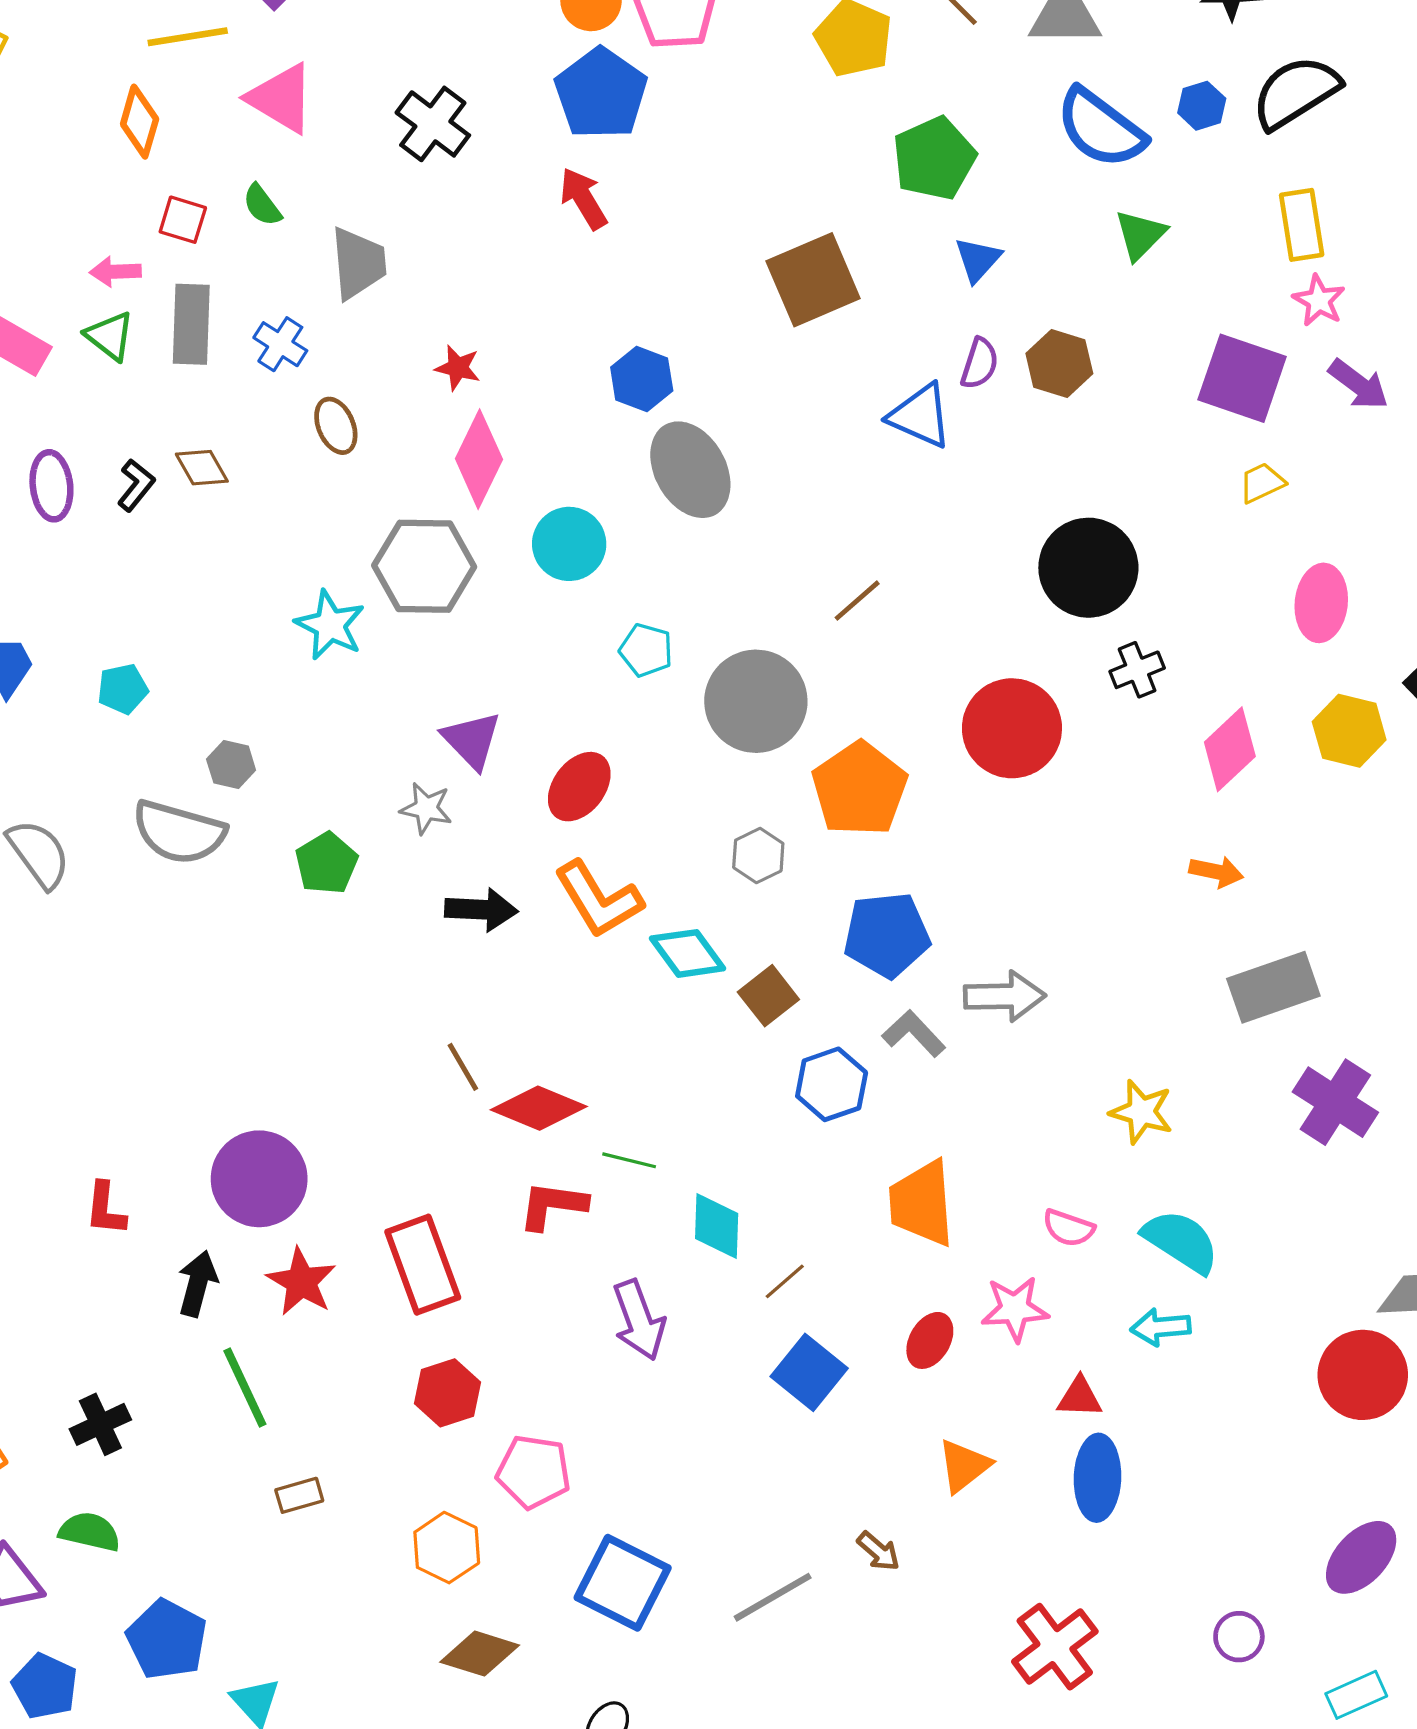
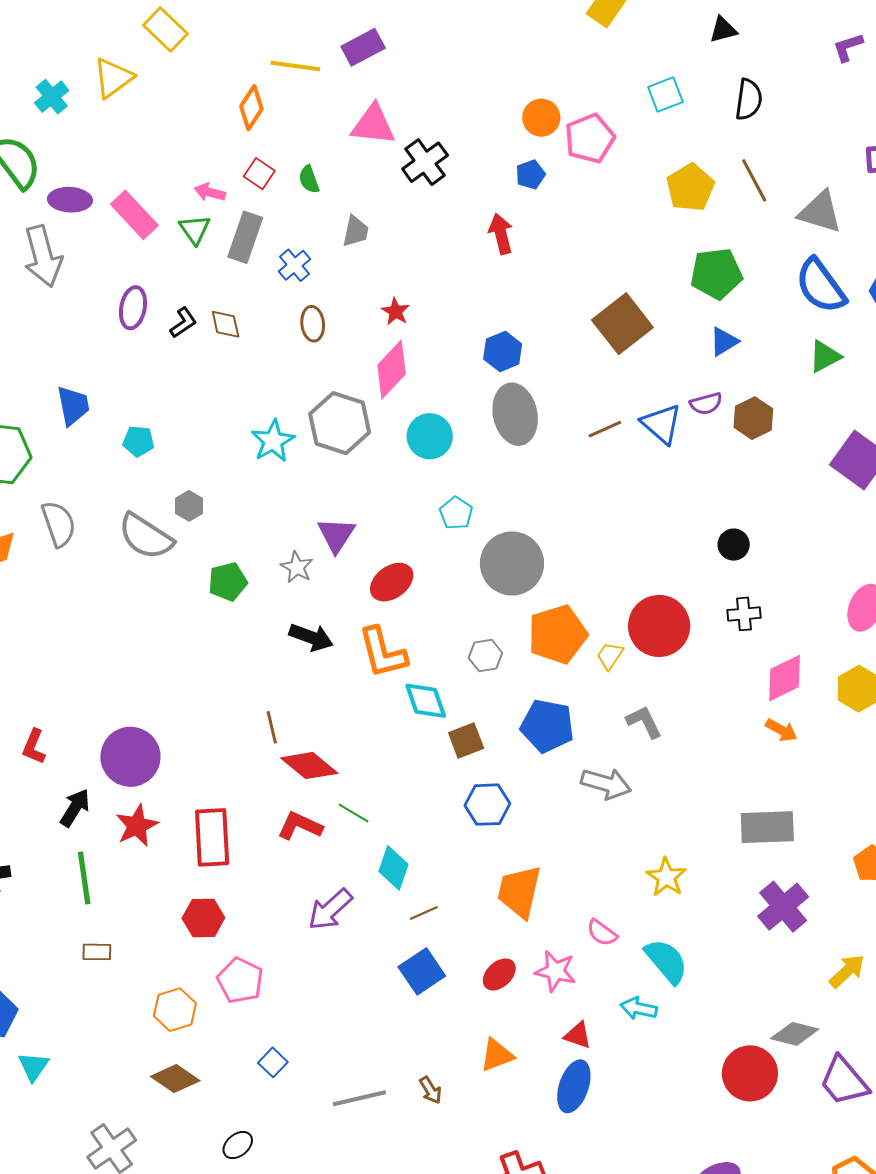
blue pentagon: (601, 93) -> (530, 175), size x0.5
pink triangle: (281, 98) -> (373, 125), moved, turned -42
gray trapezoid: (358, 263) -> (356, 231), size x0.7
brown square: (813, 280) -> (622, 324), turned -32
purple semicircle: (980, 363) -> (706, 404), turned 40
yellow trapezoid: (1262, 483) -> (610, 656), moved, turned -48
black circle: (1088, 568) -> (734, 545), size x0.5
brown line: (857, 601) -> (605, 429), moved
orange arrow: (1216, 872) -> (781, 730), moved
gray L-shape: (914, 1034) -> (644, 722), moved
purple arrow: (639, 1320) -> (330, 910), turned 51
blue square: (623, 1583) -> (273, 1062), size x0.5

